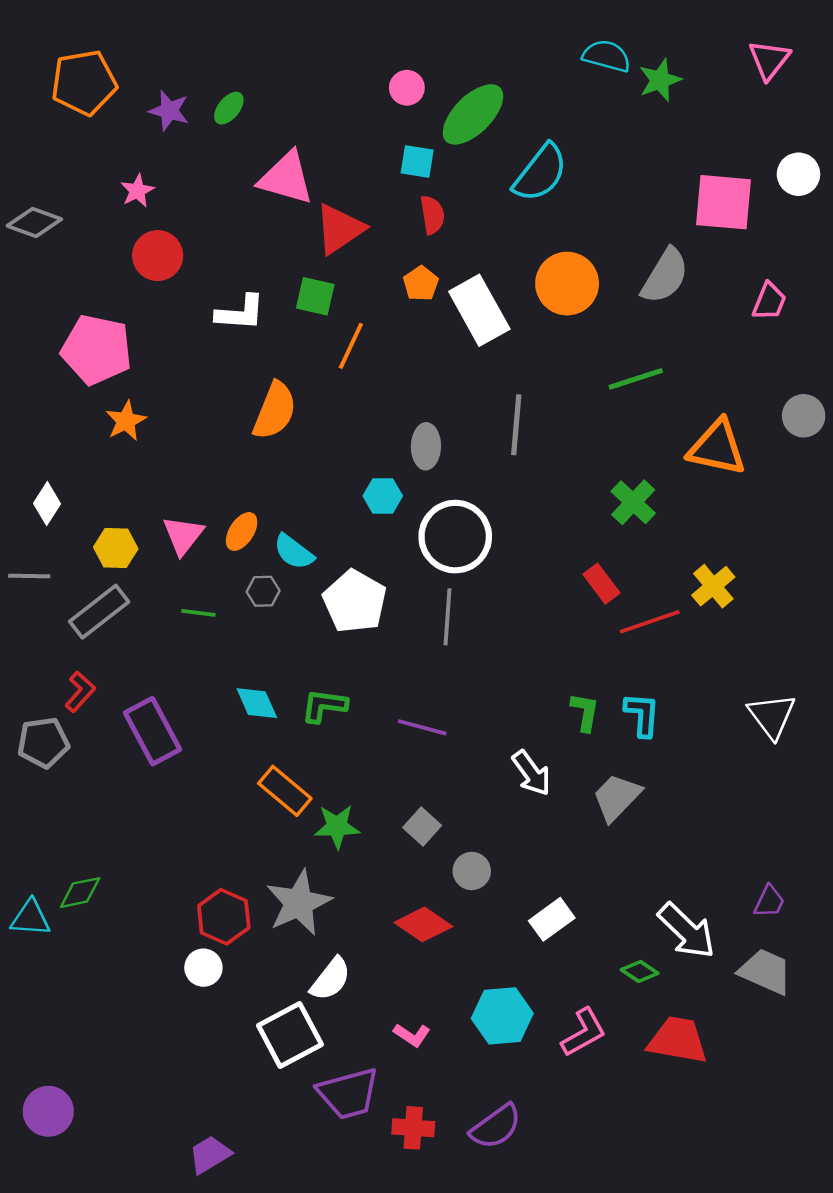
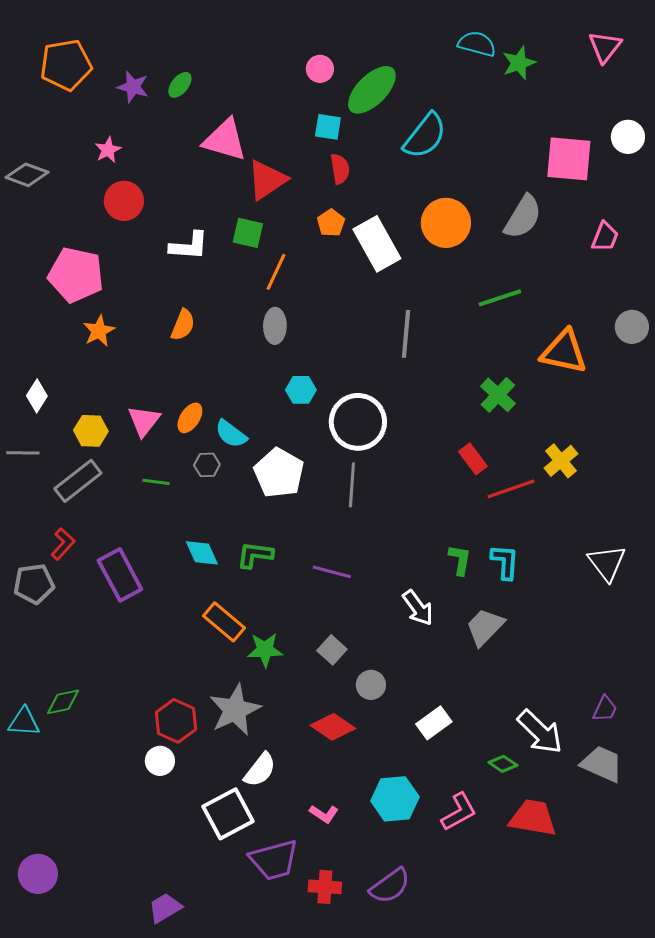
orange semicircle: (275, 411) -> (183, 325), moved, size x0.7
gray ellipse: (426, 446) -> (275, 326), moved

